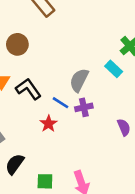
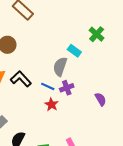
cyan rectangle: (114, 69) -> (74, 51), moved
red star: (49, 124) -> (51, 104), moved

